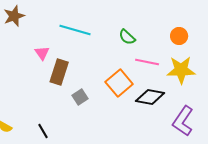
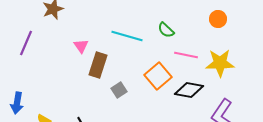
cyan line: (75, 30) -> (127, 36), moved
orange circle: (179, 36) -> (218, 19), moved

